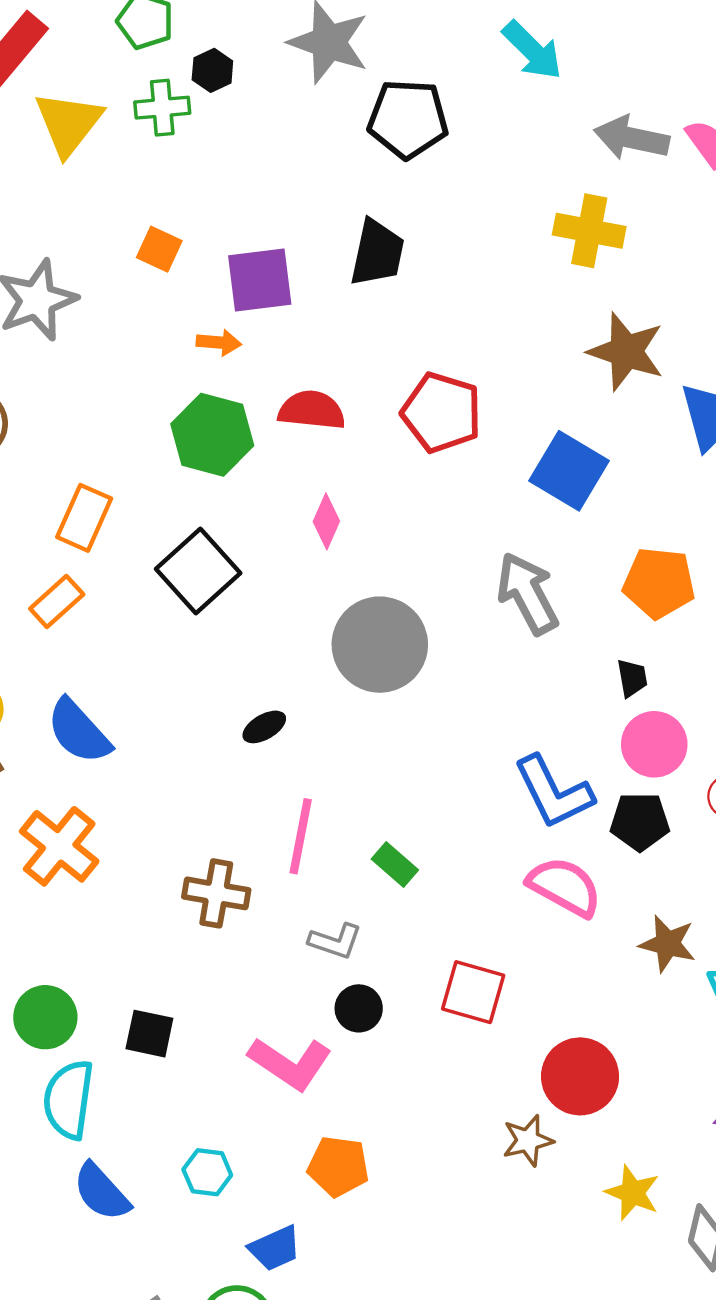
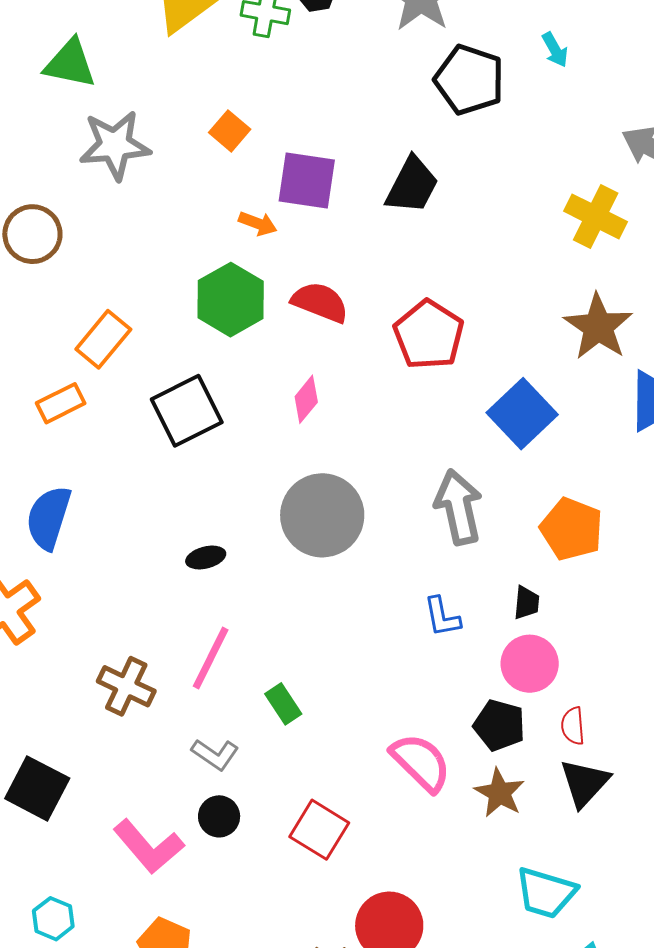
cyan arrow: (532, 50) -> (555, 50), moved, size x0.6
blue semicircle: (79, 731) -> (49, 518), turned 44
blue L-shape: (553, 792) -> (442, 617), moved, size x0.6
brown star: (668, 944) -> (500, 793), moved
black square: (149, 1034) -> (37, 788), size x1.4

